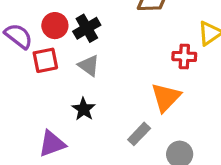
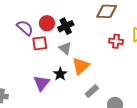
red cross: (184, 57) -> (116, 41), moved
orange triangle: (166, 97) -> (81, 66), moved
purple triangle: (52, 144) -> (42, 83), moved, turned -36

